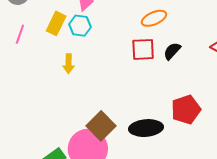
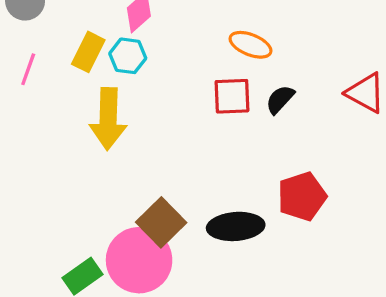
orange ellipse: (154, 18) -> (250, 45), turned 45
yellow arrow: (69, 64) -> (108, 119), size x1.8

